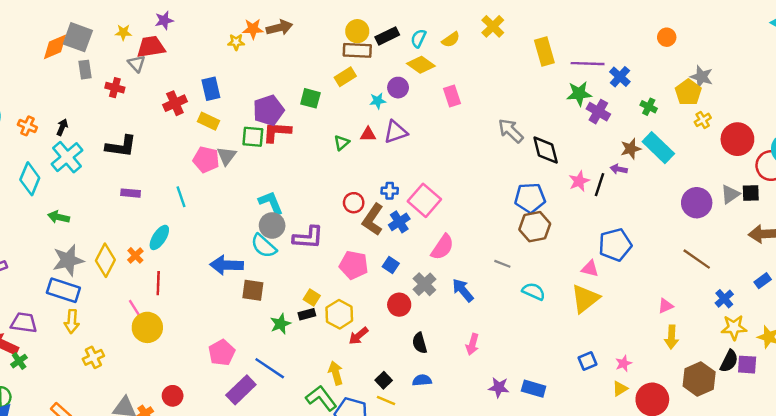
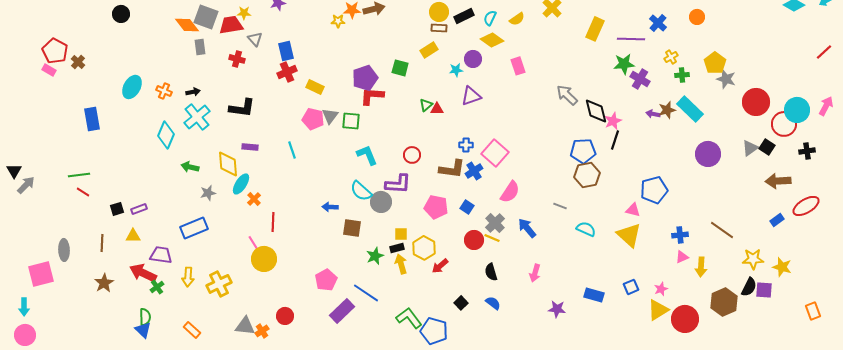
orange diamond: (55, 47) -> (187, 25), turned 75
red trapezoid: (151, 47) -> (231, 25), moved
brown rectangle: (357, 50) -> (439, 28), size x0.7
yellow rectangle: (544, 52) -> (595, 29), turned 40
gray rectangle: (85, 70) -> (200, 47), moved
blue cross: (620, 77) -> (658, 23), moved
gray star: (701, 77) -> (726, 79), moved
blue rectangle: (211, 89) -> (286, 51), moved
green cross: (649, 107) -> (682, 75), turned -32
yellow cross: (703, 120) -> (671, 57), moved
black arrow: (62, 127) -> (193, 92), turned 56
red triangle: (368, 134) -> (437, 109), moved
green square: (253, 137) -> (351, 121), moved
purple arrow: (619, 169) -> (653, 114), moved
pink star: (579, 181) -> (613, 121), moved
black line: (600, 185) -> (615, 140), moved
black square: (751, 193) -> (767, 147), turned 35
red circle: (354, 203) -> (412, 155), moved
purple circle: (697, 203) -> (708, 154), moved
brown L-shape: (373, 219) -> (452, 169), turned -116
gray circle: (272, 225) -> (381, 202), moved
cyan ellipse: (159, 237) -> (241, 184), moved
brown line: (697, 259) -> (722, 230), moved
gray star: (68, 260) -> (208, 193), moved, size x0.6
yellow diamond: (105, 260) -> (228, 164), moved, turned -32
blue arrow: (227, 265) -> (330, 207), size x0.6
blue rectangle: (63, 290) -> (194, 228), turned -40
yellow square: (312, 297) -> (401, 234), turned -32
yellow triangle: (585, 299) -> (629, 235), turned -40
blue cross: (724, 299) -> (680, 235), moved, turned 35
pink triangle: (665, 306) -> (682, 257), moved
yellow arrow: (72, 321) -> (188, 277), moved
yellow cross: (93, 357) -> (219, 284), size x1.4
yellow arrow: (336, 373) -> (401, 264), moved
blue semicircle: (422, 380) -> (493, 303), turned 42
blue rectangle: (534, 389) -> (594, 295), moved
yellow triangle: (620, 389) -> (658, 310), size x1.6
yellow line: (386, 401) -> (492, 238), moved

